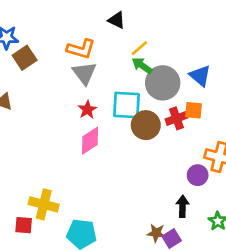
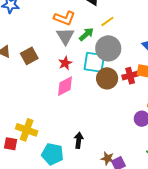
brown square: (25, 58) -> (29, 56), moved
green arrow: (142, 66) -> (86, 34), moved, turned 98
gray circle: (163, 83) -> (108, 48), moved
black arrow: (183, 206) -> (79, 140), moved

